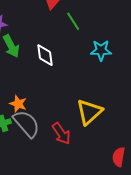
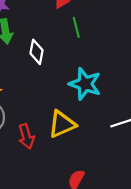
cyan star: (101, 50) -> (85, 84), moved, size x1.4

